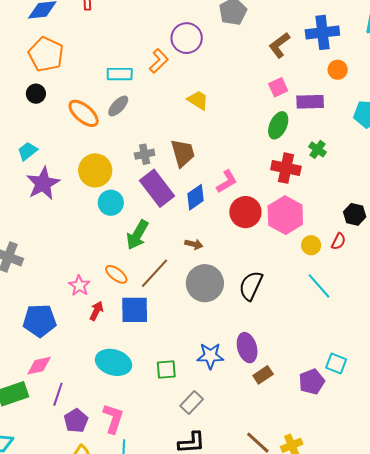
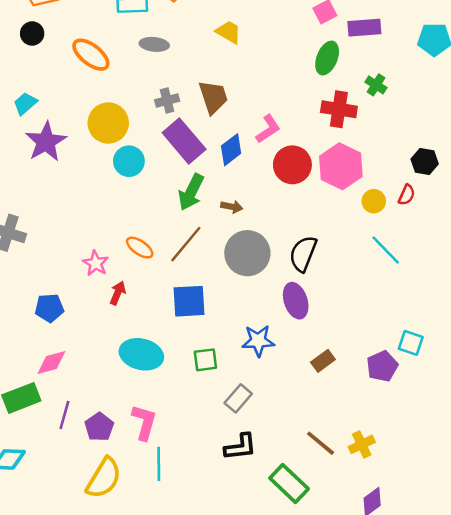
gray ellipse: (118, 106) -> (154, 44), moved, turned 55
green arrow: (137, 235) -> (191, 192), moved
blue square: (135, 310) -> (189, 301), moved
blue pentagon: (40, 321) -> (49, 308), size x0.7
purple ellipse: (247, 348) -> (296, 301), moved
purple line: (58, 394) -> (64, 415), moved

